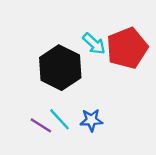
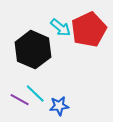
blue star: (91, 120) -> (59, 106), moved

